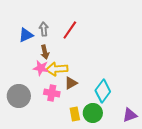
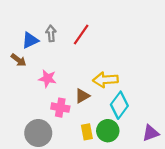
brown arrow: (45, 52) -> (19, 60), moved, turned -40
yellow arrow: (57, 69) -> (105, 80), moved
gray circle: (19, 96) -> (38, 133), moved

